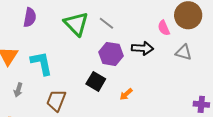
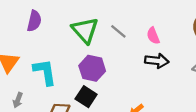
pink semicircle: (164, 28) -> (153, 36), moved
purple hexagon: (111, 54) -> (92, 68), moved
black square: (96, 81) -> (86, 97), moved

